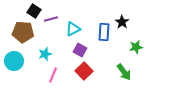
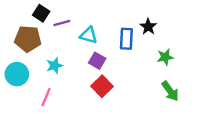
cyan triangle: (73, 29) -> (89, 35), turned 42
green arrow: (124, 72) -> (170, 91), moved
pink line: (53, 75) -> (46, 97), moved

